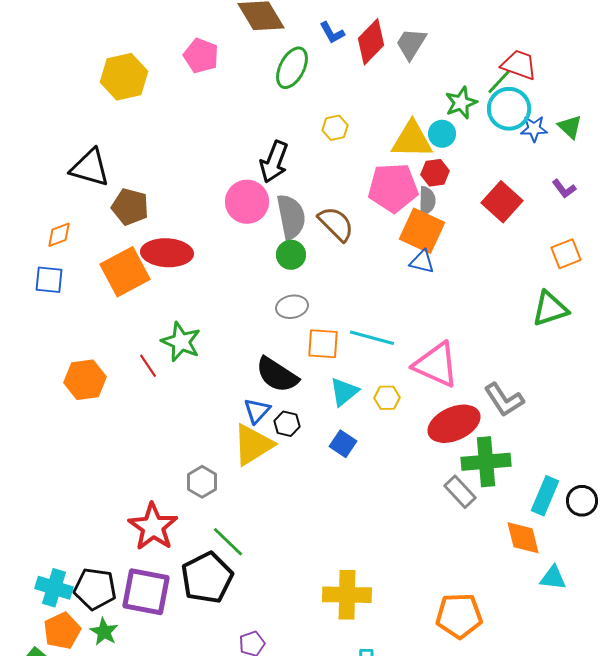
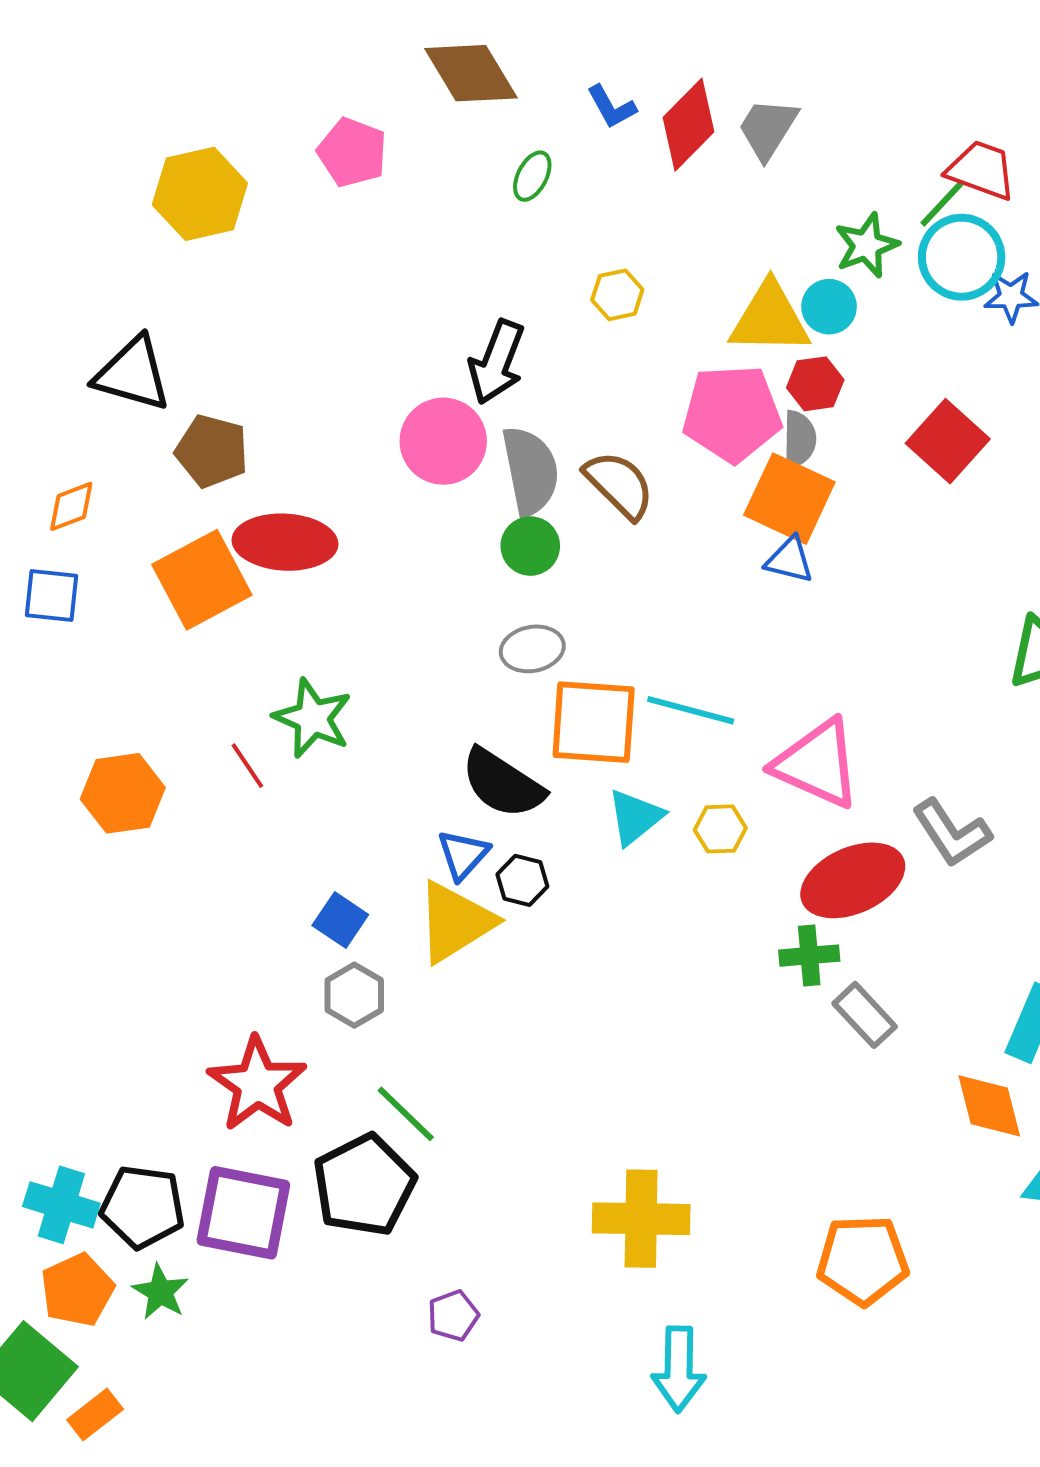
green ellipse: (292, 68) -> (532, 176), size x0.6
orange square: (323, 344) -> (594, 722), size x1.4
blue square: (343, 444) -> (340, 920), moved
green cross: (486, 462) -> (809, 956), moved, size x0.6

